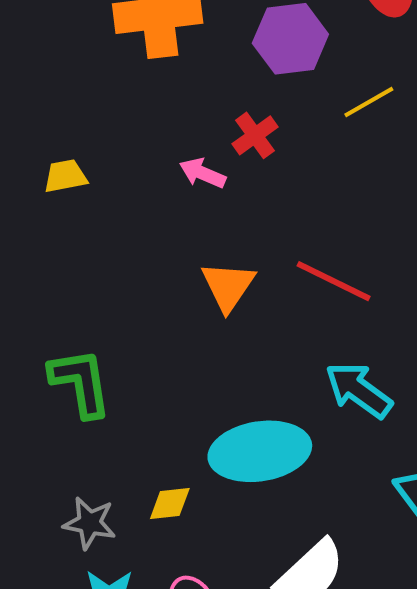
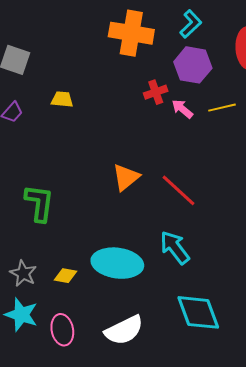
red cross: (255, 135) -> (156, 92), moved
pink arrow: (203, 173) -> (182, 109), moved

